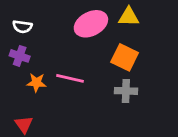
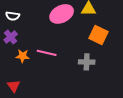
purple cross: (20, 56) -> (11, 37), turned 32
orange square: (125, 57) -> (99, 35), moved

